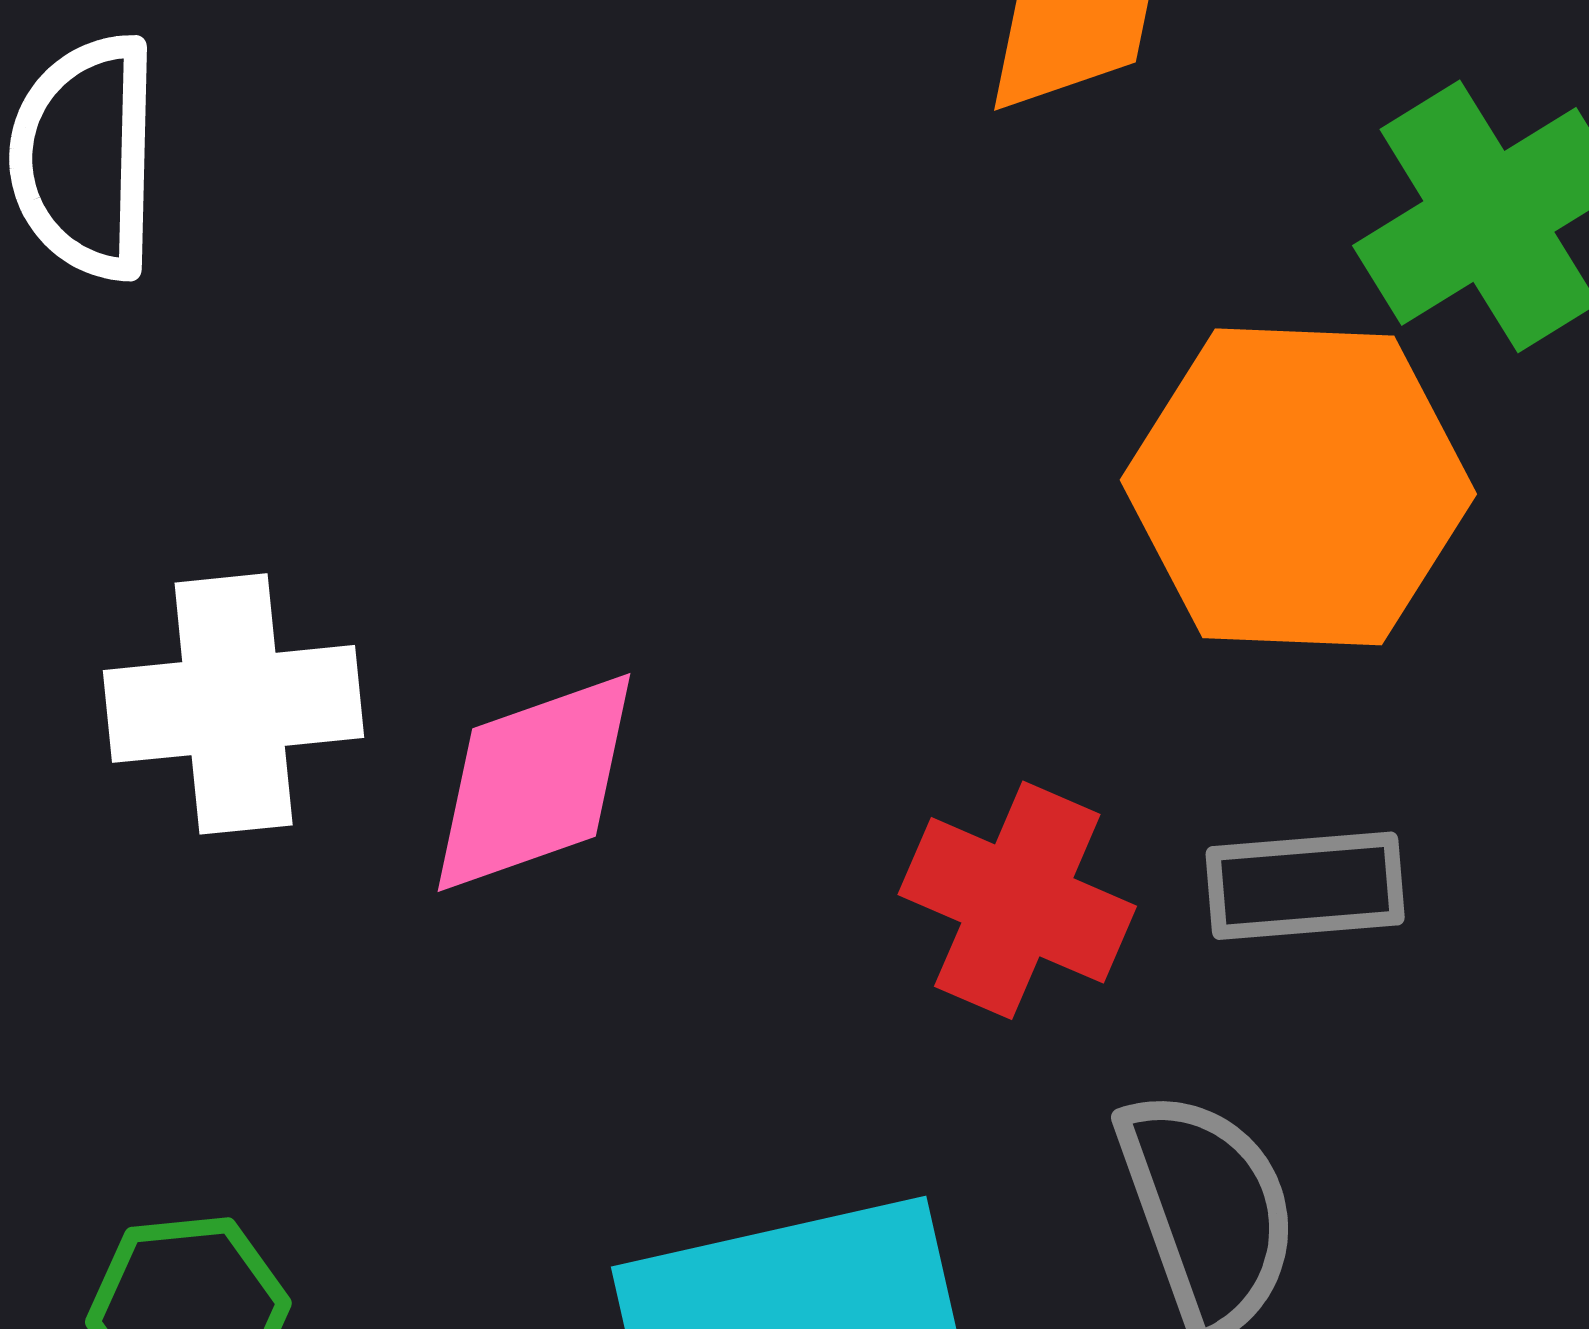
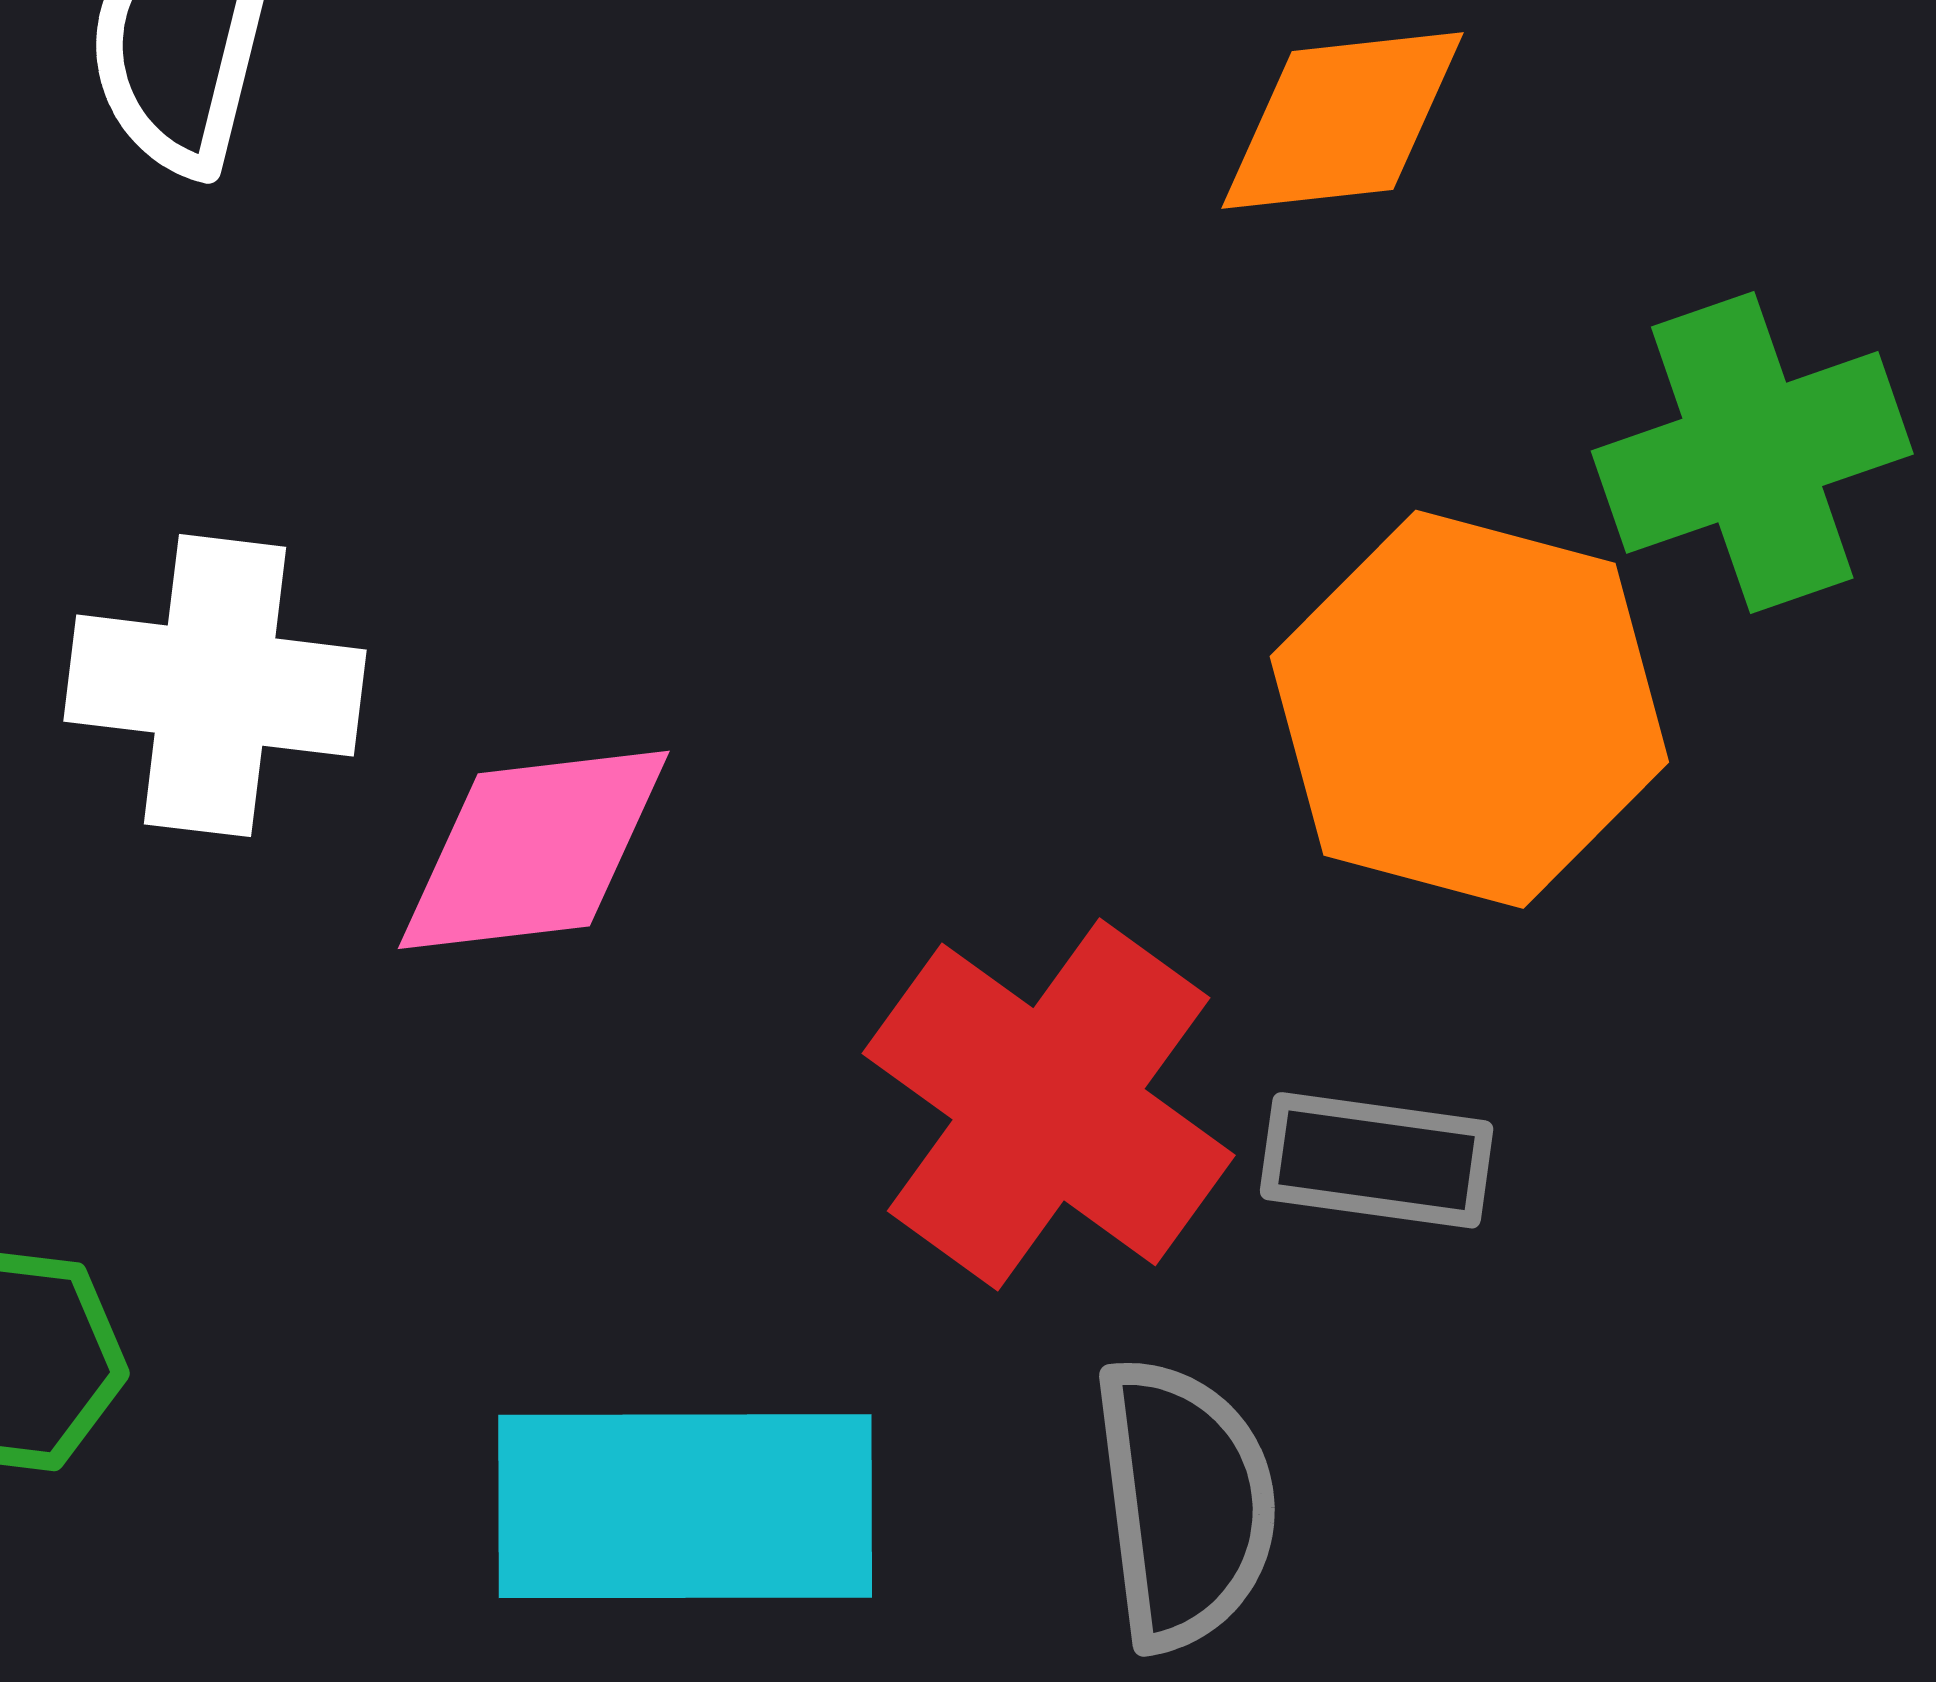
red cross: (1017, 900) -> (1049, 1104), size x1.4

